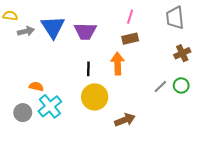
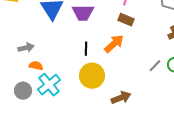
gray arrow: (26, 31) -> (26, 48), moved
brown rectangle: (130, 39) -> (126, 20), turned 35
orange arrow: (118, 64) -> (114, 44), turned 50

